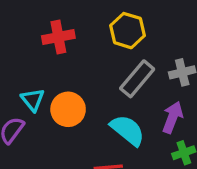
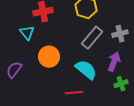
cyan triangle: (33, 100) -> (27, 33), moved

